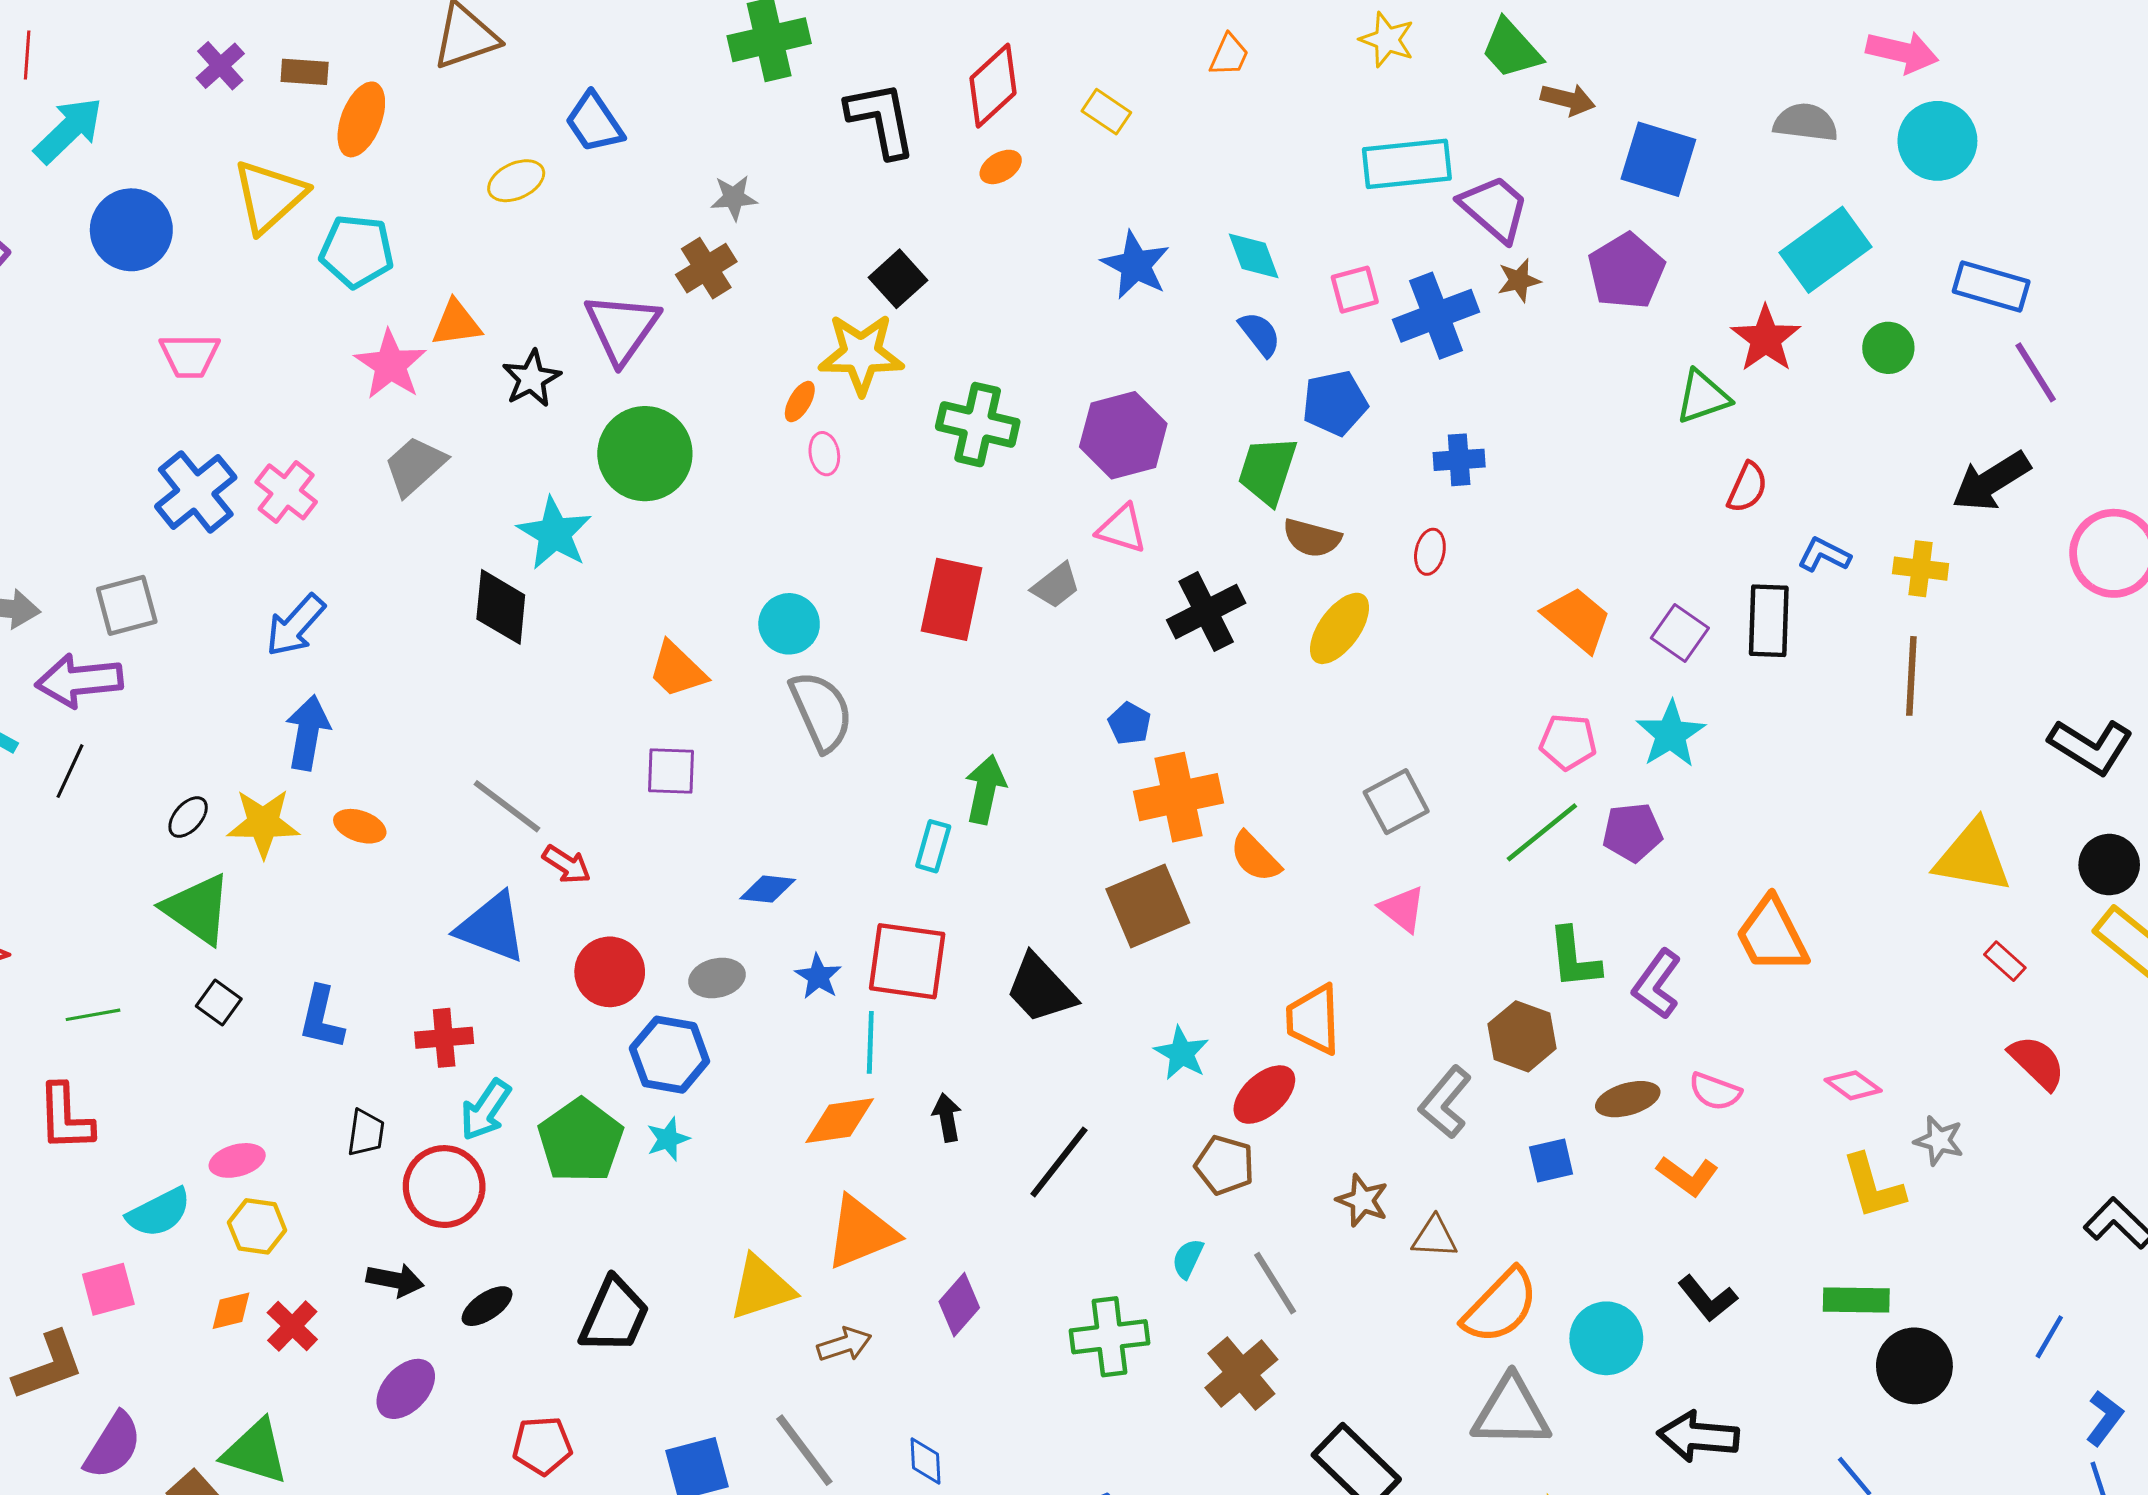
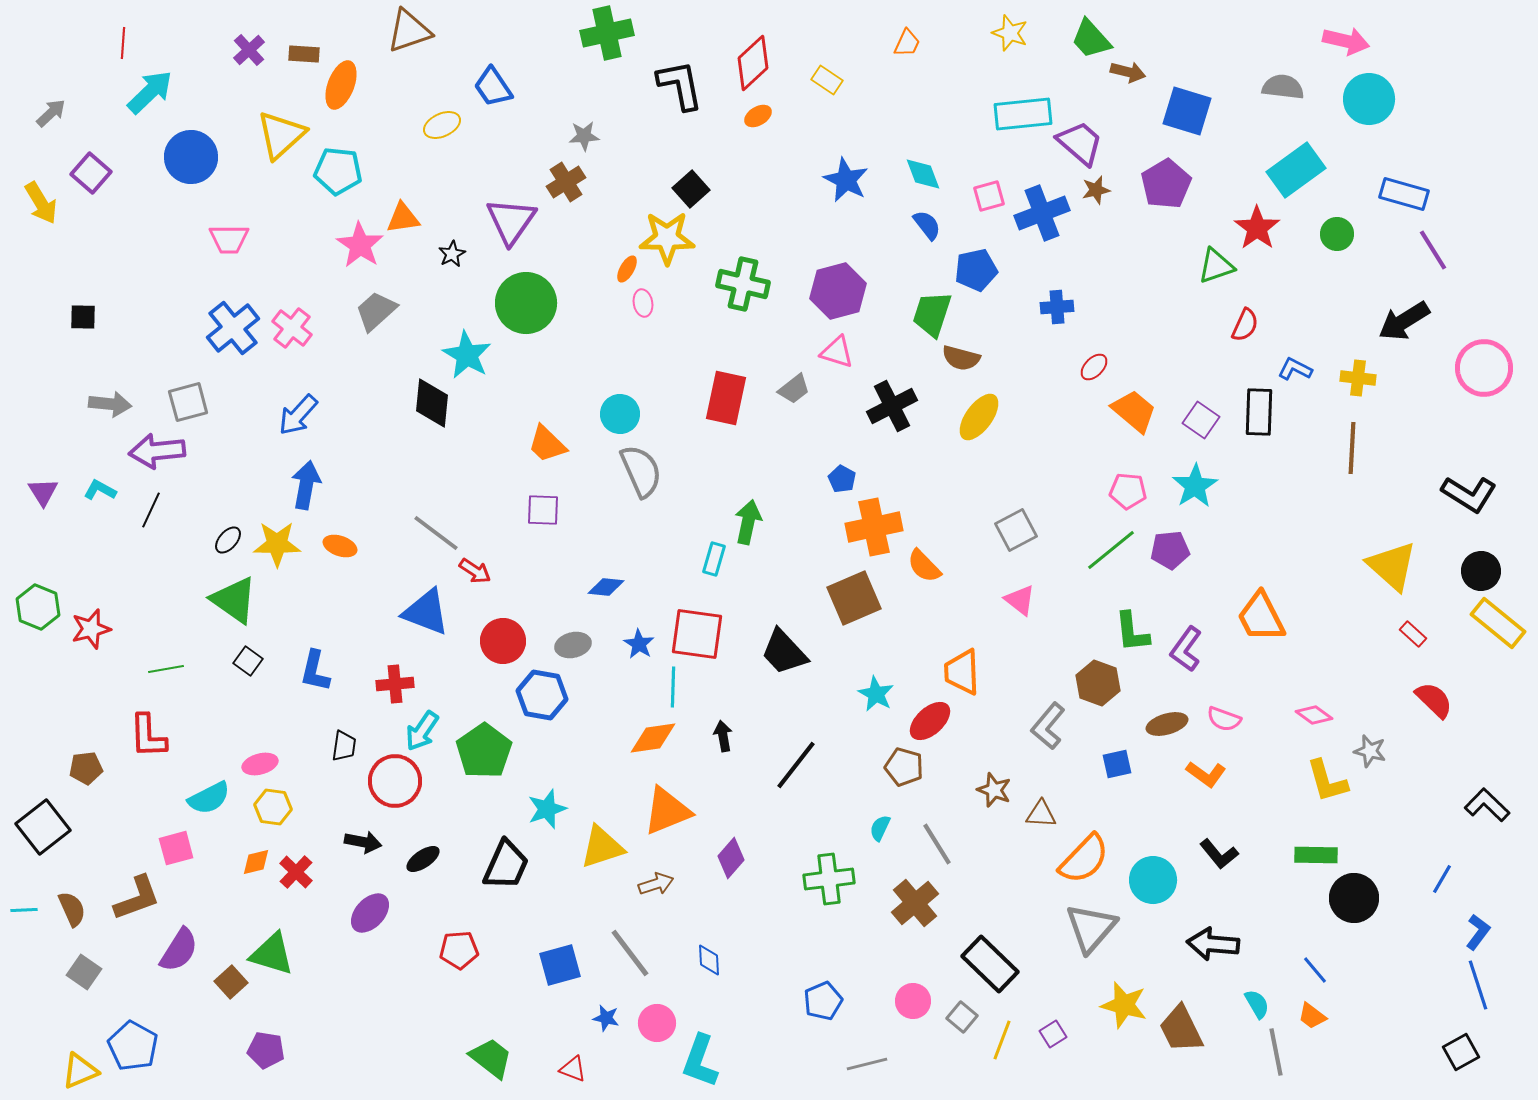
black star: (531, 379) -> (452, 254), size x0.7
red ellipse: (1430, 552) -> (1094, 367), moved, turned 32
yellow triangle: (1973, 857) -> (1392, 566), turned 32
cyan star: (668, 1139) -> (547, 809), moved, size x1.4
gray triangle: (1511, 1412) -> (1091, 928), turned -50

